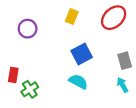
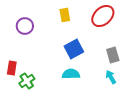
yellow rectangle: (72, 17) -> (65, 15), turned -32
cyan semicircle: (78, 82) -> (71, 74), turned -30

